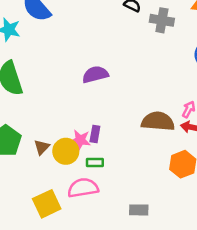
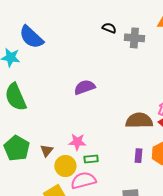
purple rectangle: (95, 134) -> (138, 156), moved
yellow circle: (66, 151) -> (65, 166), moved

